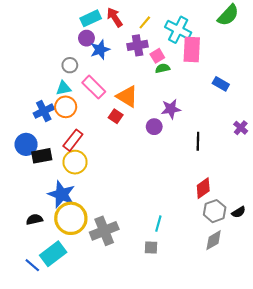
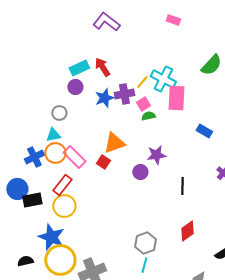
yellow line: (145, 22) -> (142, 82), moved
blue star: (100, 50) -> (104, 98), moved
pink rectangle: (94, 87) -> (74, 157), moved
orange triangle: (127, 96) -> (114, 143), turned -50
gray hexagon: (215, 211) -> (145, 243), moved

